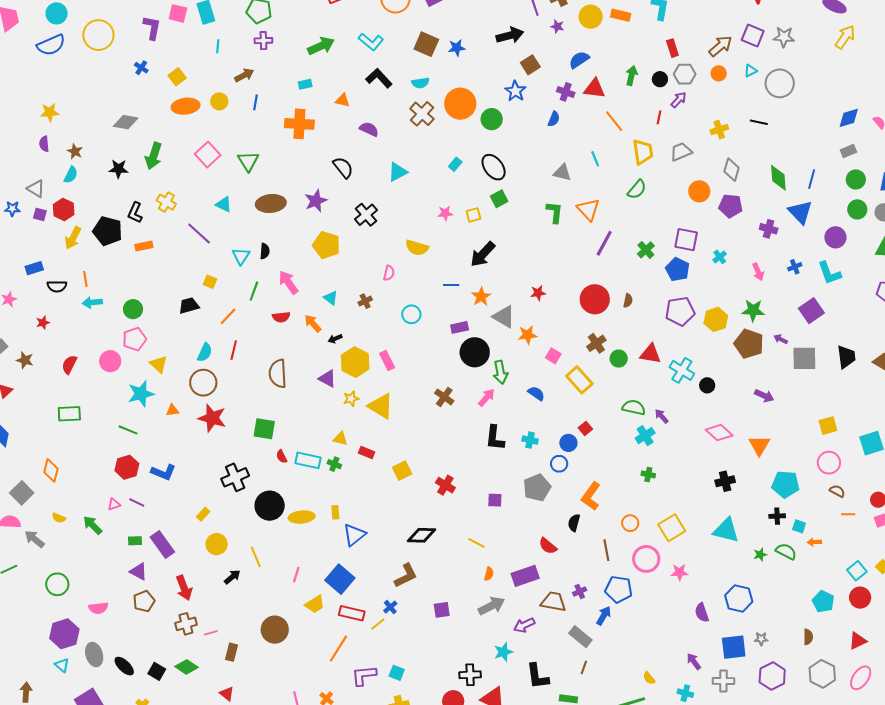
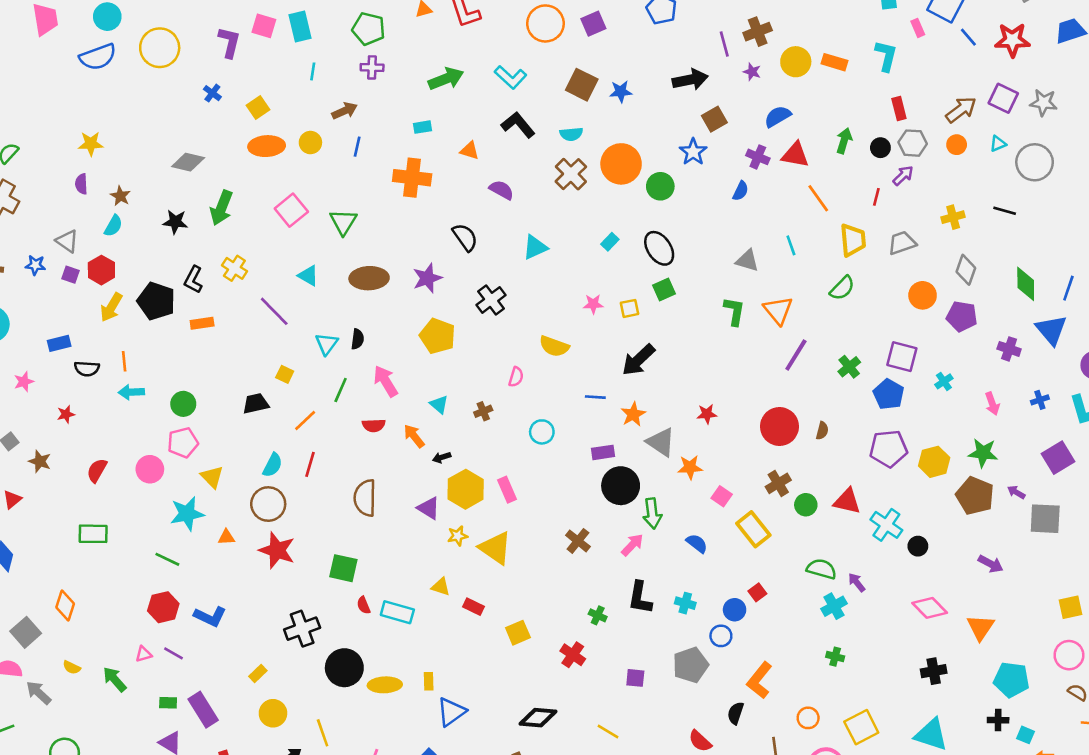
green cross: (334, 464) -> (598, 615), moved

